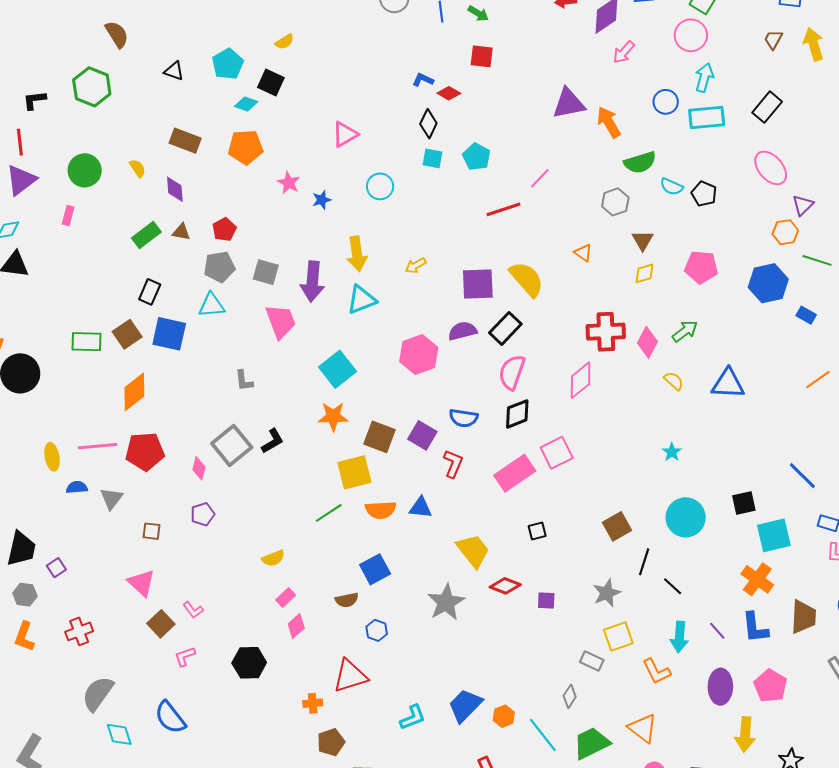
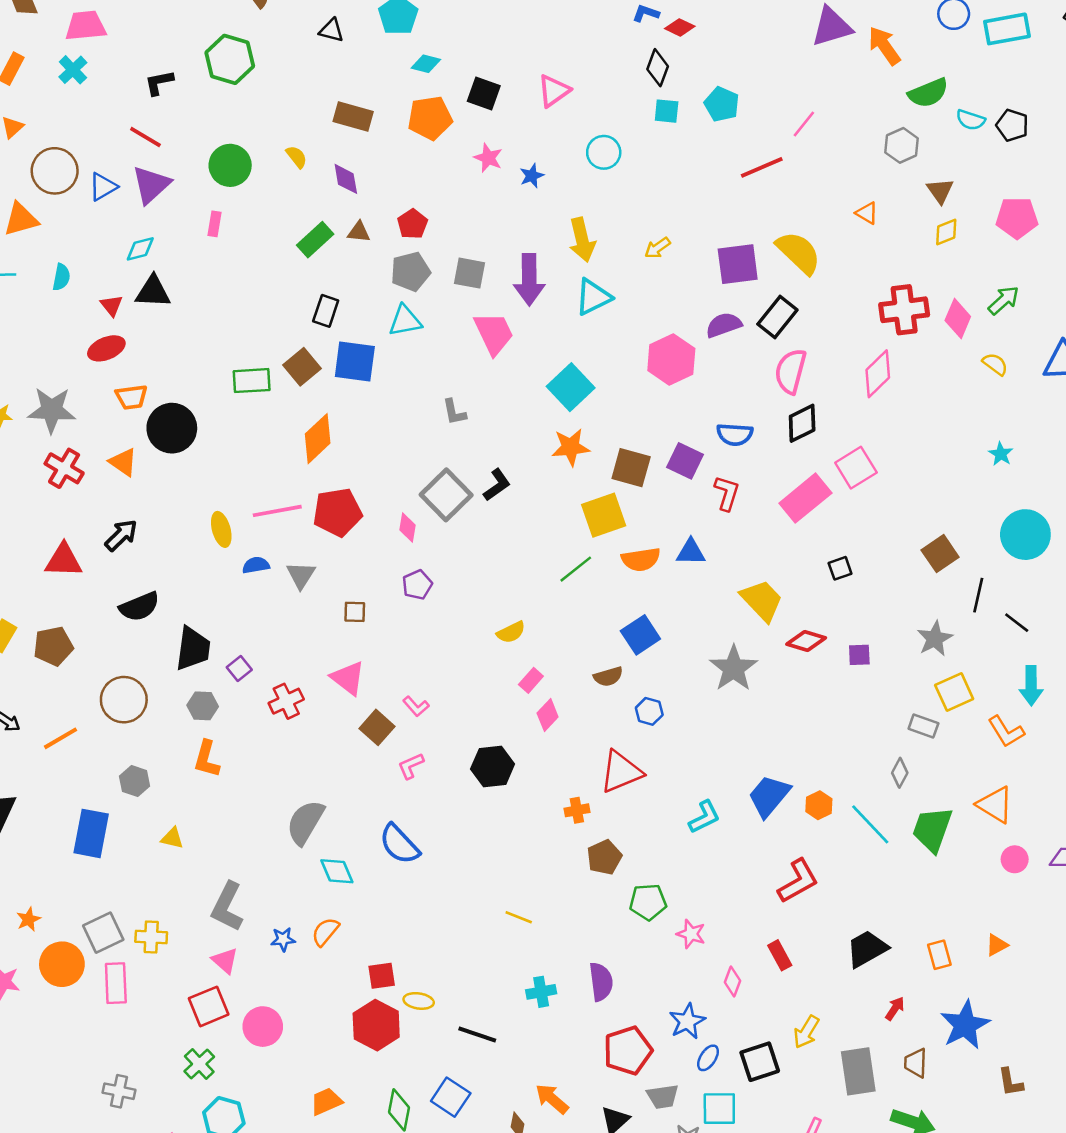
black square: (271, 83) -> (484, 93), moved
red line: (20, 142) -> (145, 137), turned -48
red cross: (79, 631) -> (286, 701), moved
green trapezoid: (591, 743) -> (932, 829), turned -39

